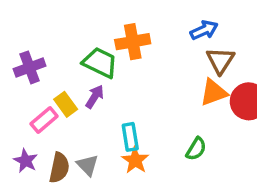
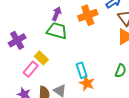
orange cross: (133, 42) -> (88, 15), moved
purple arrow: (95, 97) -> (57, 14), moved

